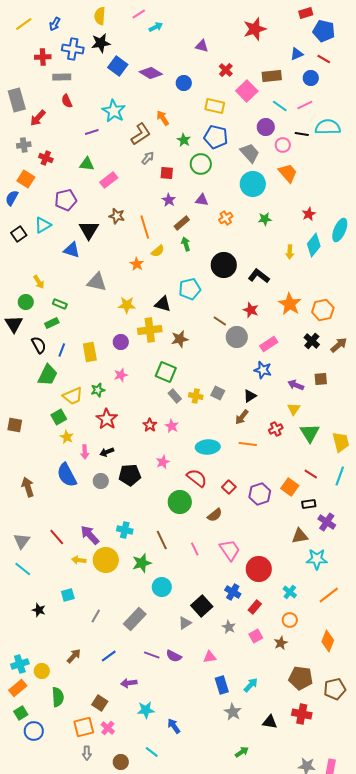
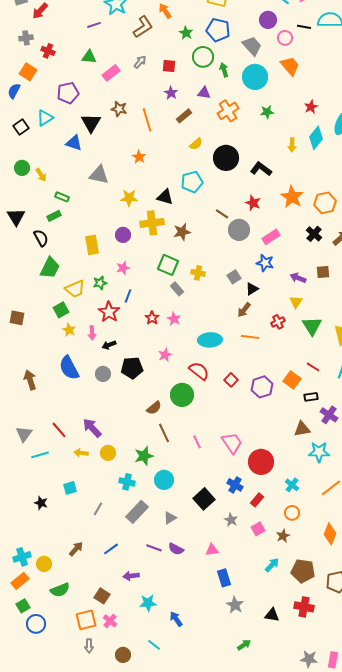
gray arrow: (148, 158) -> (140, 62), moved
orange cross: (226, 218) -> (228, 111), size x1.5
green arrow: (186, 244) -> (224, 70), moved
yellow semicircle: (158, 251) -> (196, 144), moved
green circle: (26, 302) -> (22, 168), moved
blue line: (62, 350) -> (128, 296), moved
gray square: (218, 393) -> (234, 277), moved, turned 32
yellow cross: (196, 396) -> (198, 273), moved
pink arrow: (85, 452) -> (92, 333), moved
brown semicircle: (215, 515) -> (154, 408), moved
cyan cross: (125, 530) -> (127, 482), moved
yellow circle: (106, 560) -> (108, 453), size x0.6
cyan line: (23, 569) -> (40, 455), moved, turned -54
gray triangle: (185, 623) -> (170, 518), moved
cyan arrow: (251, 685) -> (272, 565), moved
green semicircle: (58, 697) -> (60, 590), turned 72

